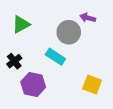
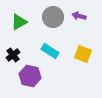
gray circle: (69, 32) -> (53, 17), moved
yellow square: (92, 84) -> (83, 54), moved

